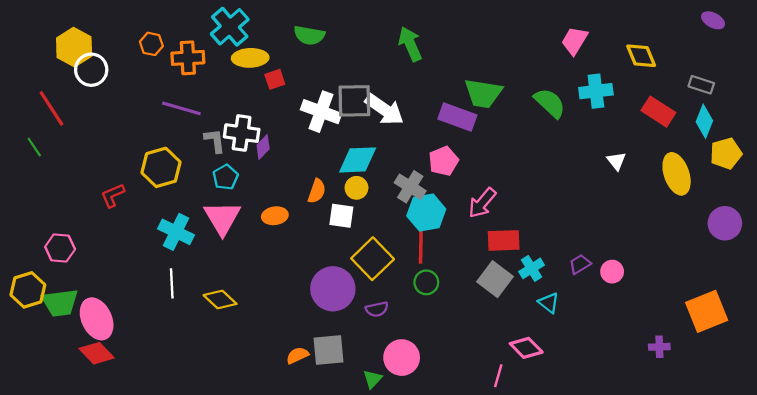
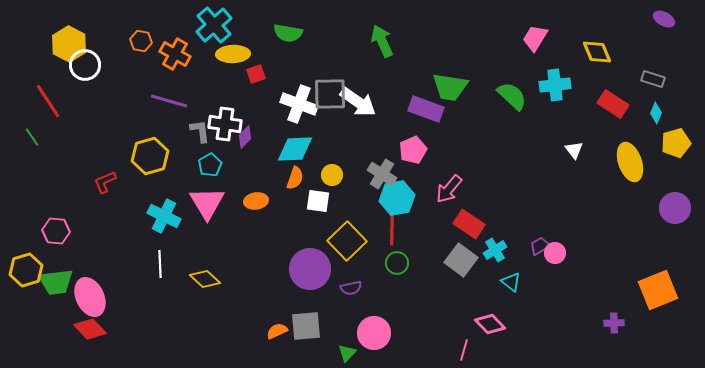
orange cross: (188, 58) -> (175, 54), turned 32
cyan diamond: (704, 121) -> (656, 113), size x0.7
cyan diamond: (358, 160) -> (295, 149), moved
red rectangle: (504, 240) -> (469, 224), turned 36
pink circle: (612, 272) -> (555, 253), moved

